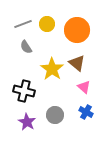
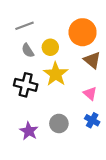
yellow circle: (47, 24) -> (50, 47), moved
brown triangle: (77, 63) -> (92, 60), moved
black cross: (24, 91) -> (26, 85), moved

